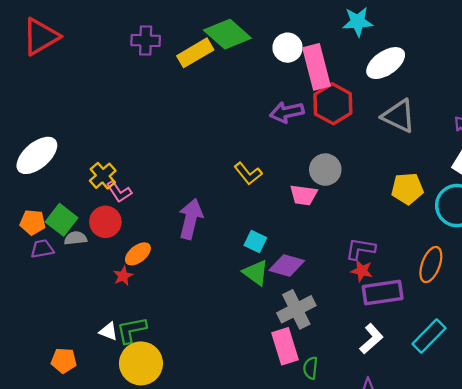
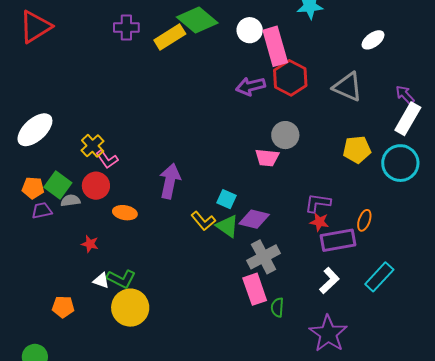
white ellipse: (386, 63) -> (373, 40), moved, size x0.7
yellow L-shape: (248, 174) -> (203, 221), moved
orange ellipse: (138, 254) -> (125, 213), turned 50
orange ellipse: (431, 265) -> (364, 220), moved, size x0.7
red star: (123, 276) -> (90, 244), moved, turned -30
green L-shape: (132, 330) -> (121, 279), turned -140

